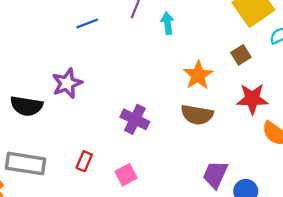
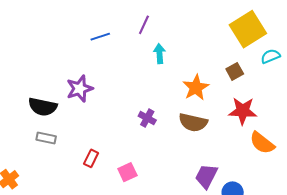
cyan arrow: (168, 23) -> (159, 54), moved
purple cross: (135, 119) -> (147, 118), moved, size x0.7
gray rectangle: (25, 164) -> (46, 138), moved, size x0.6

